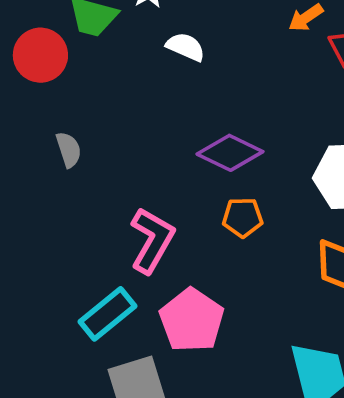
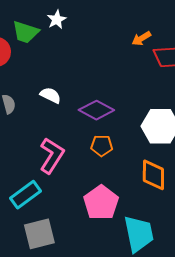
white semicircle: (186, 47) -> (51, 95), moved
pink pentagon: (192, 320) -> (101, 203), moved

